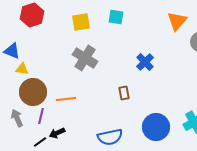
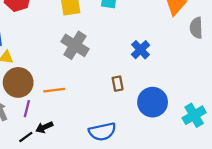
blue circle: (156, 127) -> (153, 102), moved

